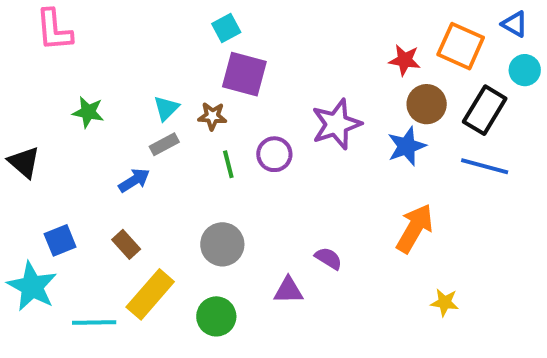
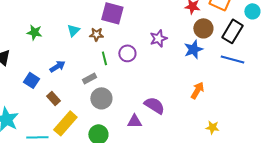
purple star: (336, 124) -> (158, 38), size x0.7
gray rectangle: (164, 144) -> (89, 78), moved
orange arrow: (415, 228) -> (197, 90), size x0.7
blue square: (60, 240) -> (31, 80), moved, turned -35
purple semicircle: (328, 258) -> (154, 105), size x1.5

